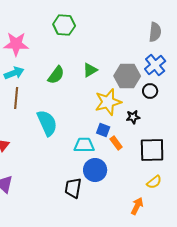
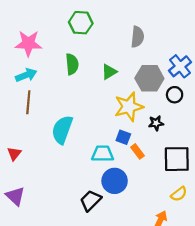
gray semicircle: (155, 32) -> (137, 37), moved
green semicircle: (56, 75) -> (72, 64), moved, turned -42
cyan semicircle: (47, 123) -> (62, 130), turned -136
black trapezoid: (73, 188) -> (91, 201), turned 35

